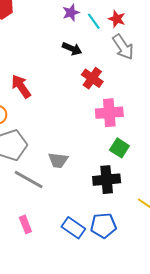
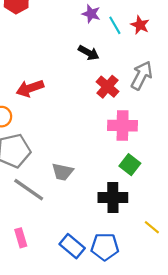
purple star: (71, 13) -> (91, 14), turned 30
gray arrow: (123, 47) -> (142, 75), moved, turned -124
red arrow: (21, 86) -> (30, 88), turned -80

